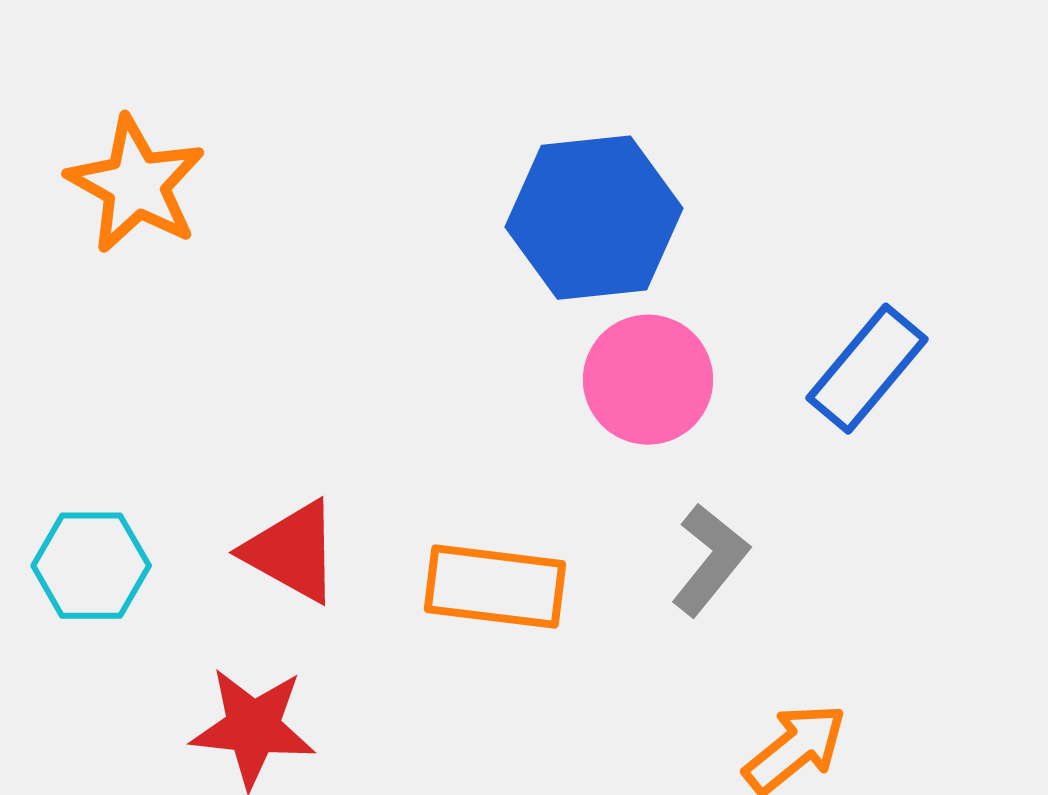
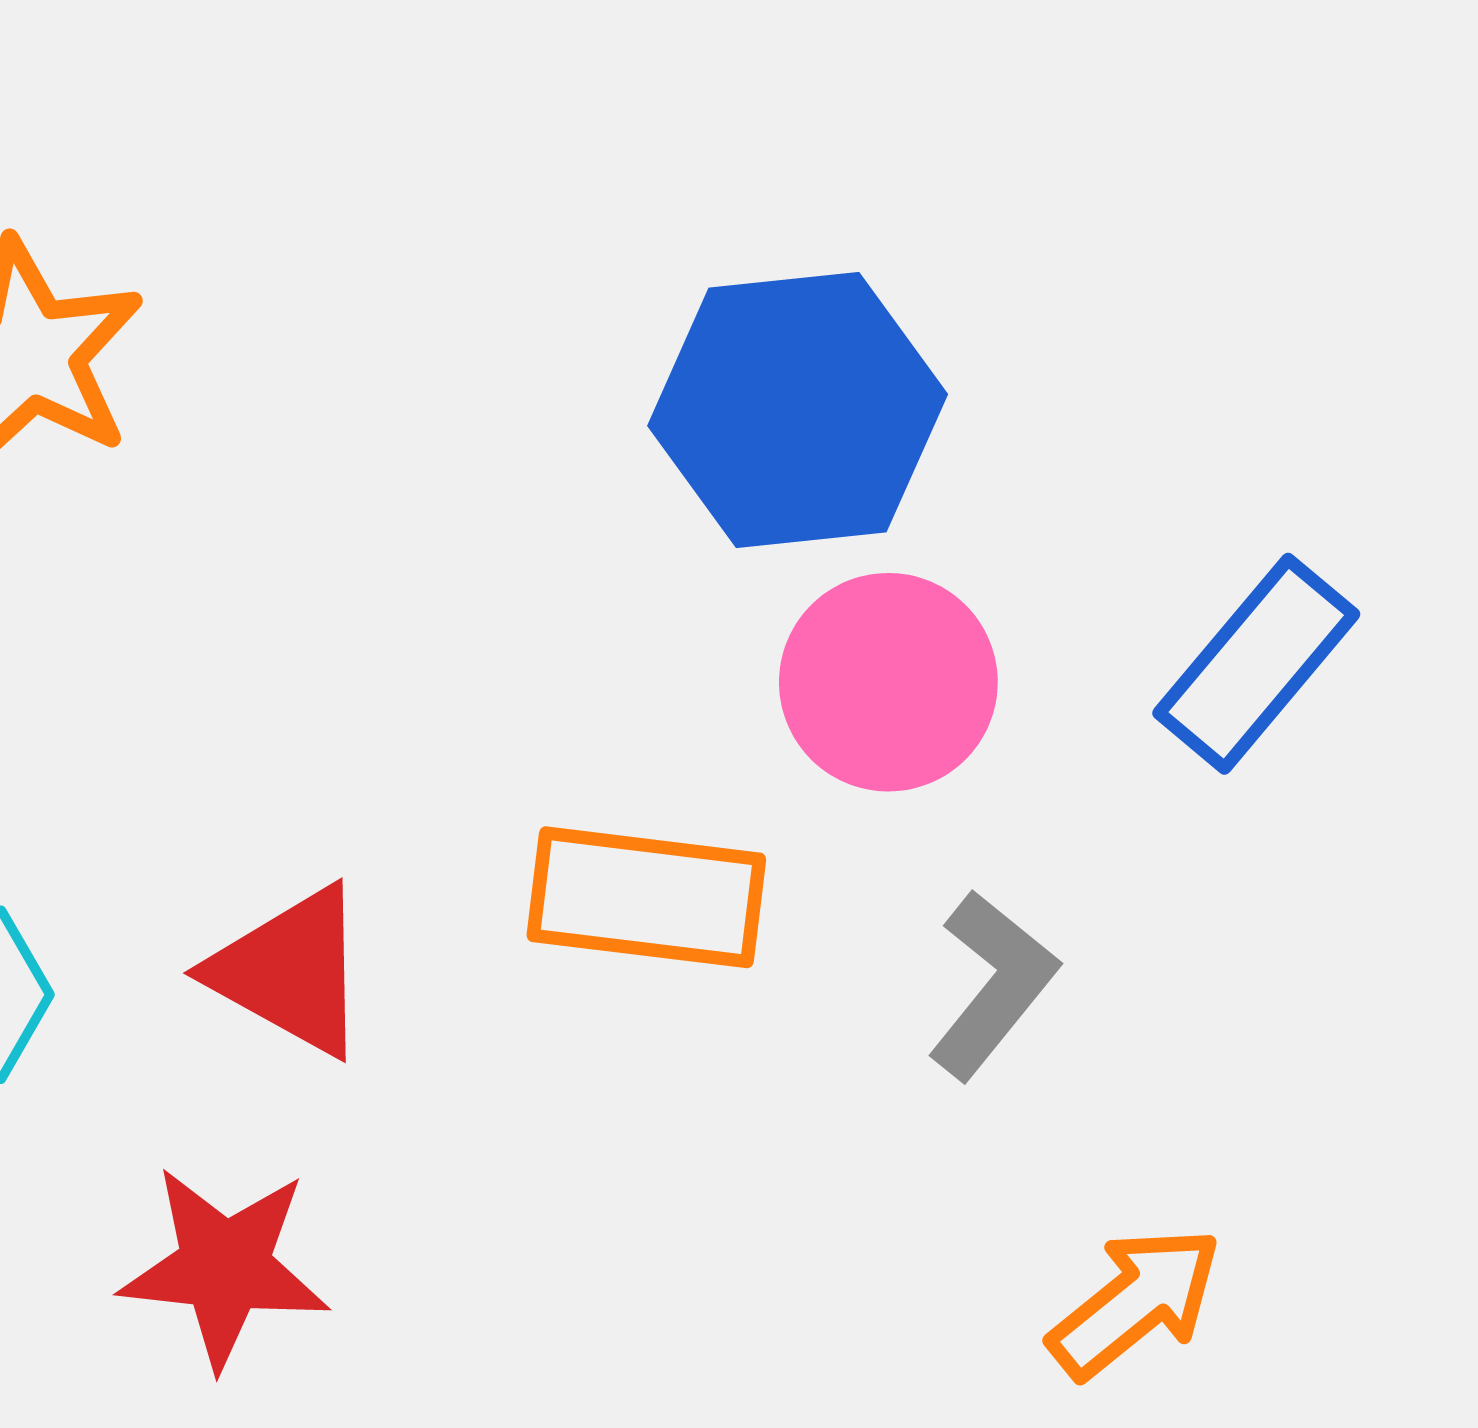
orange rectangle: (495, 587) -> (646, 897), moved

